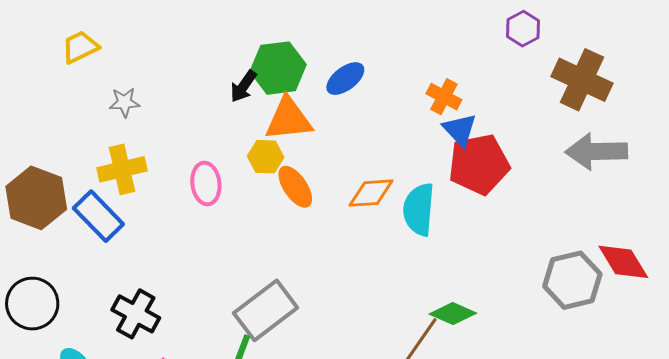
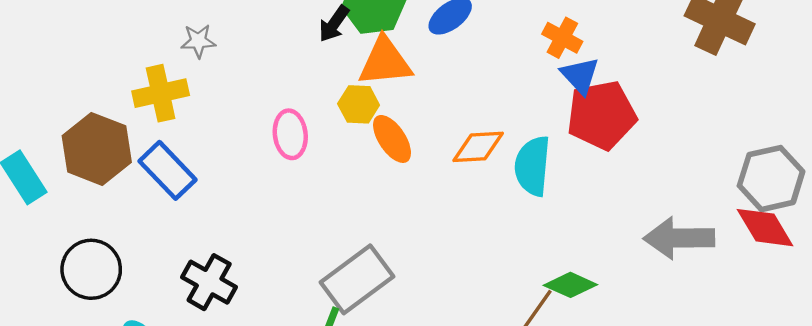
gray arrow: (596, 152) -> (679, 238), moved
yellow cross: (122, 169) -> (161, 93), moved
gray hexagon: (572, 280) -> (771, 179), moved

